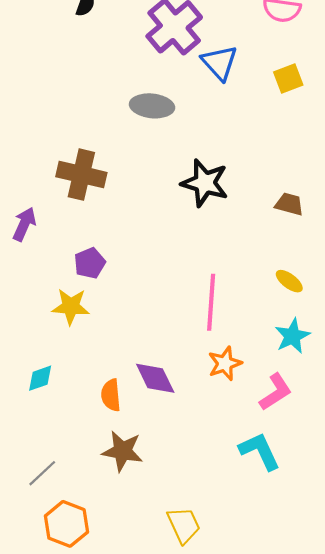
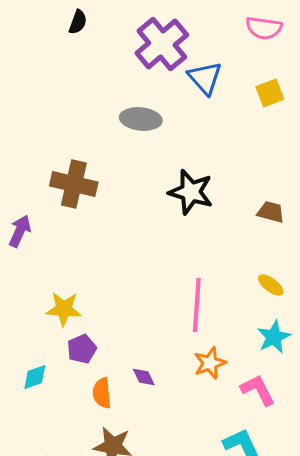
purple pentagon: (90, 263) -> (82, 349), moved
purple diamond: (155, 378) -> (144, 377), size x0.6
pink L-shape: (276, 392) -> (258, 390), turned -84

